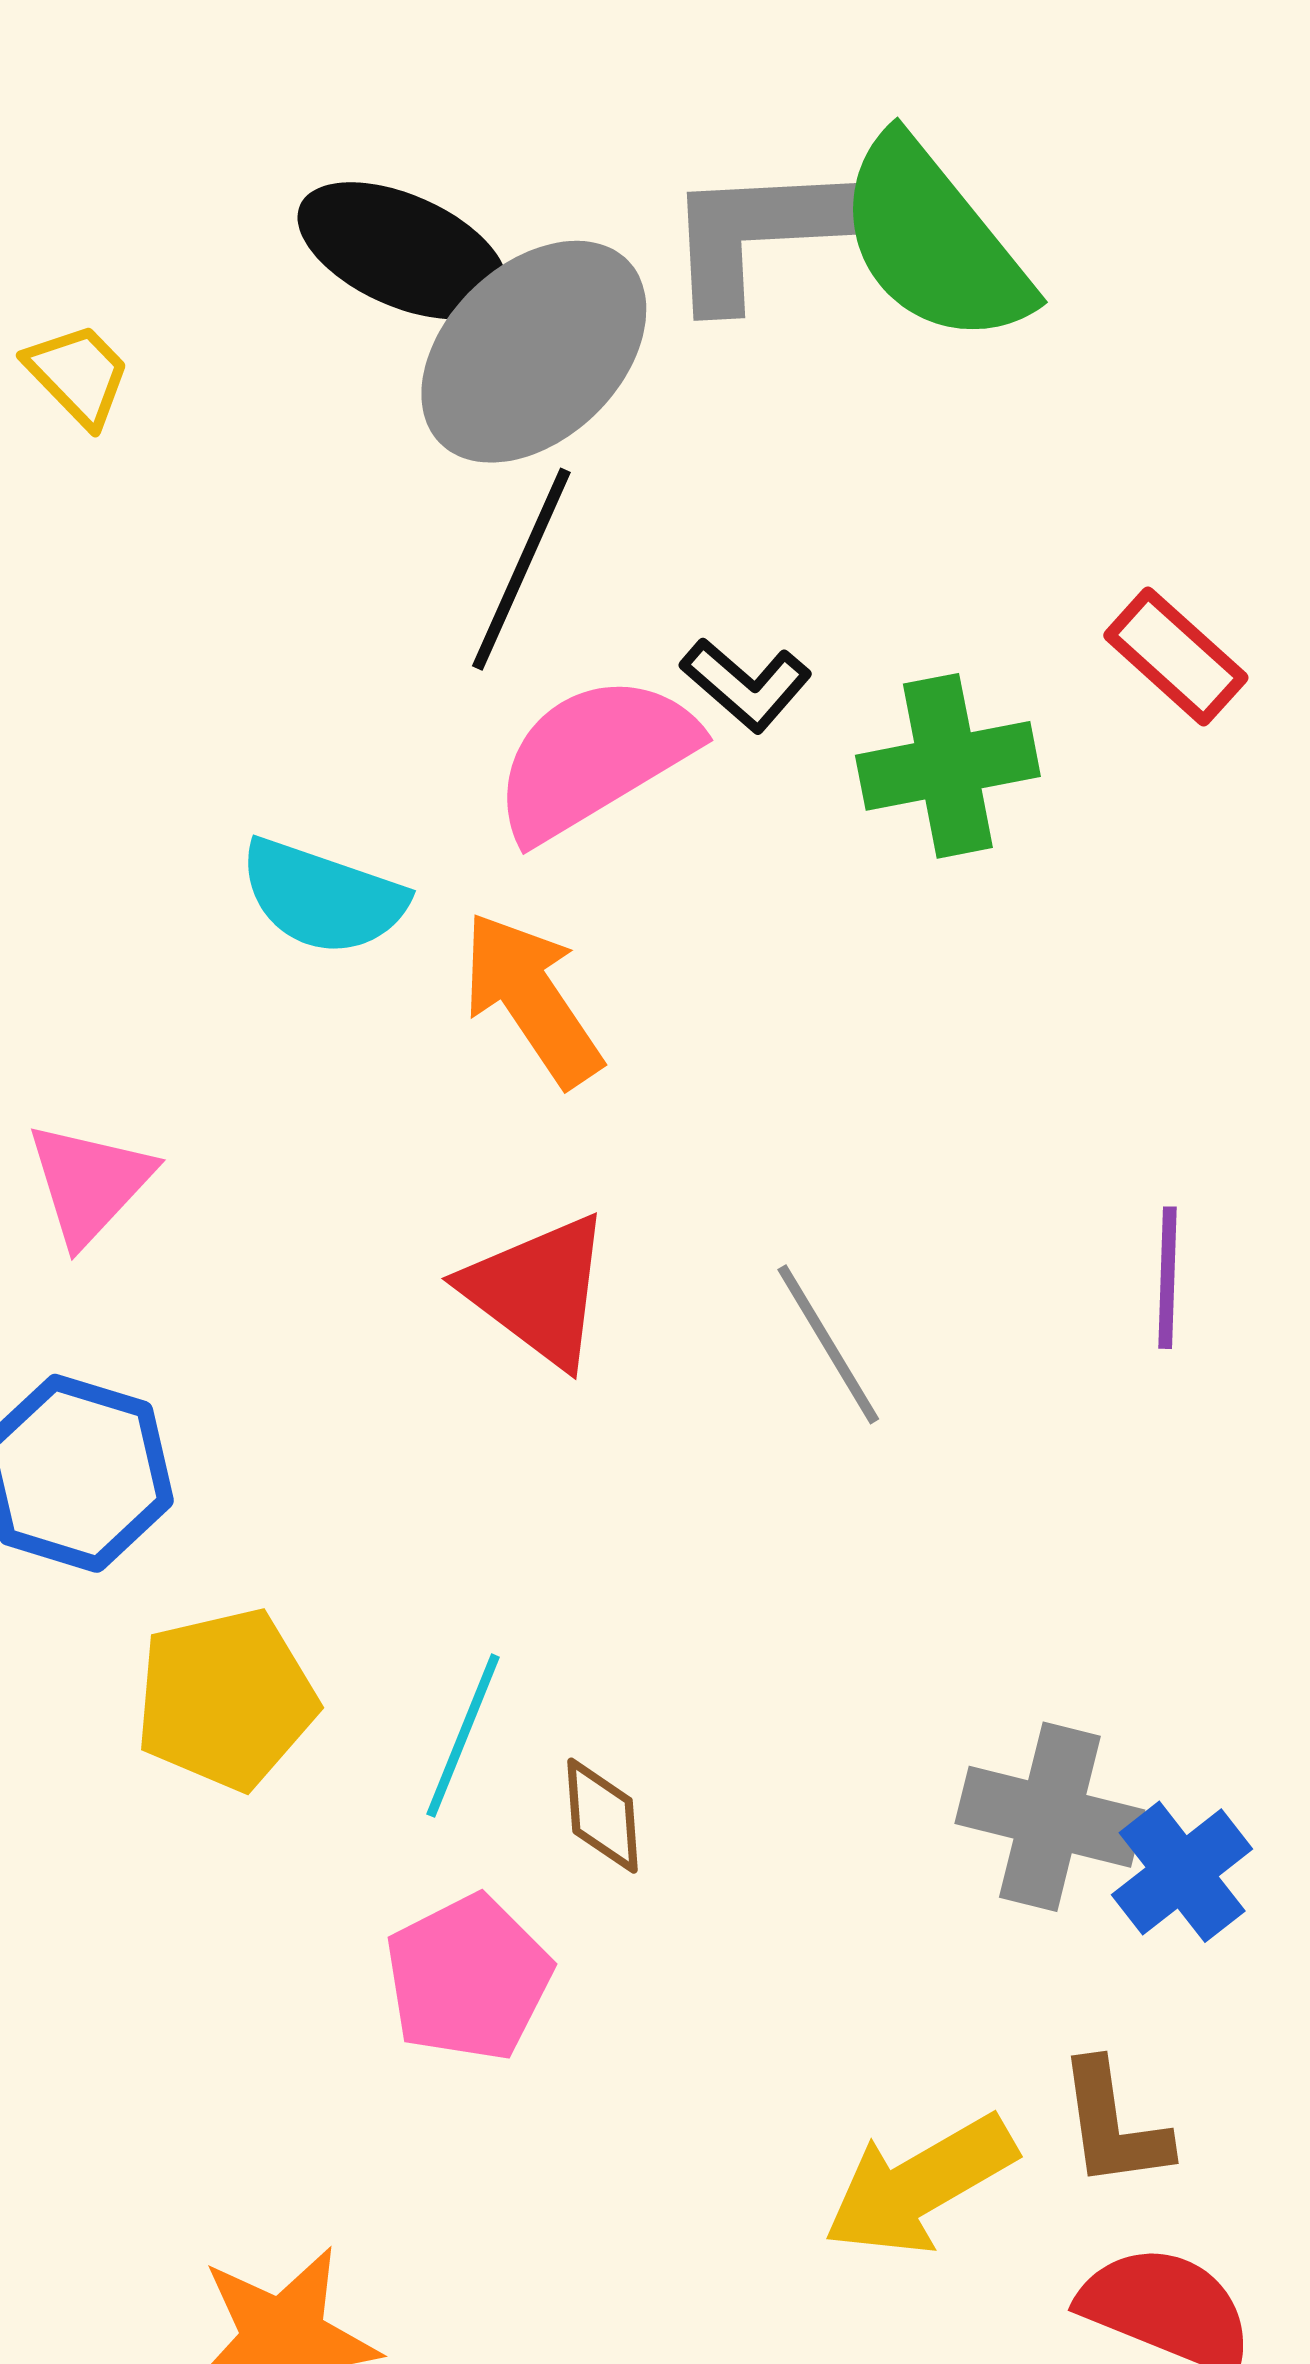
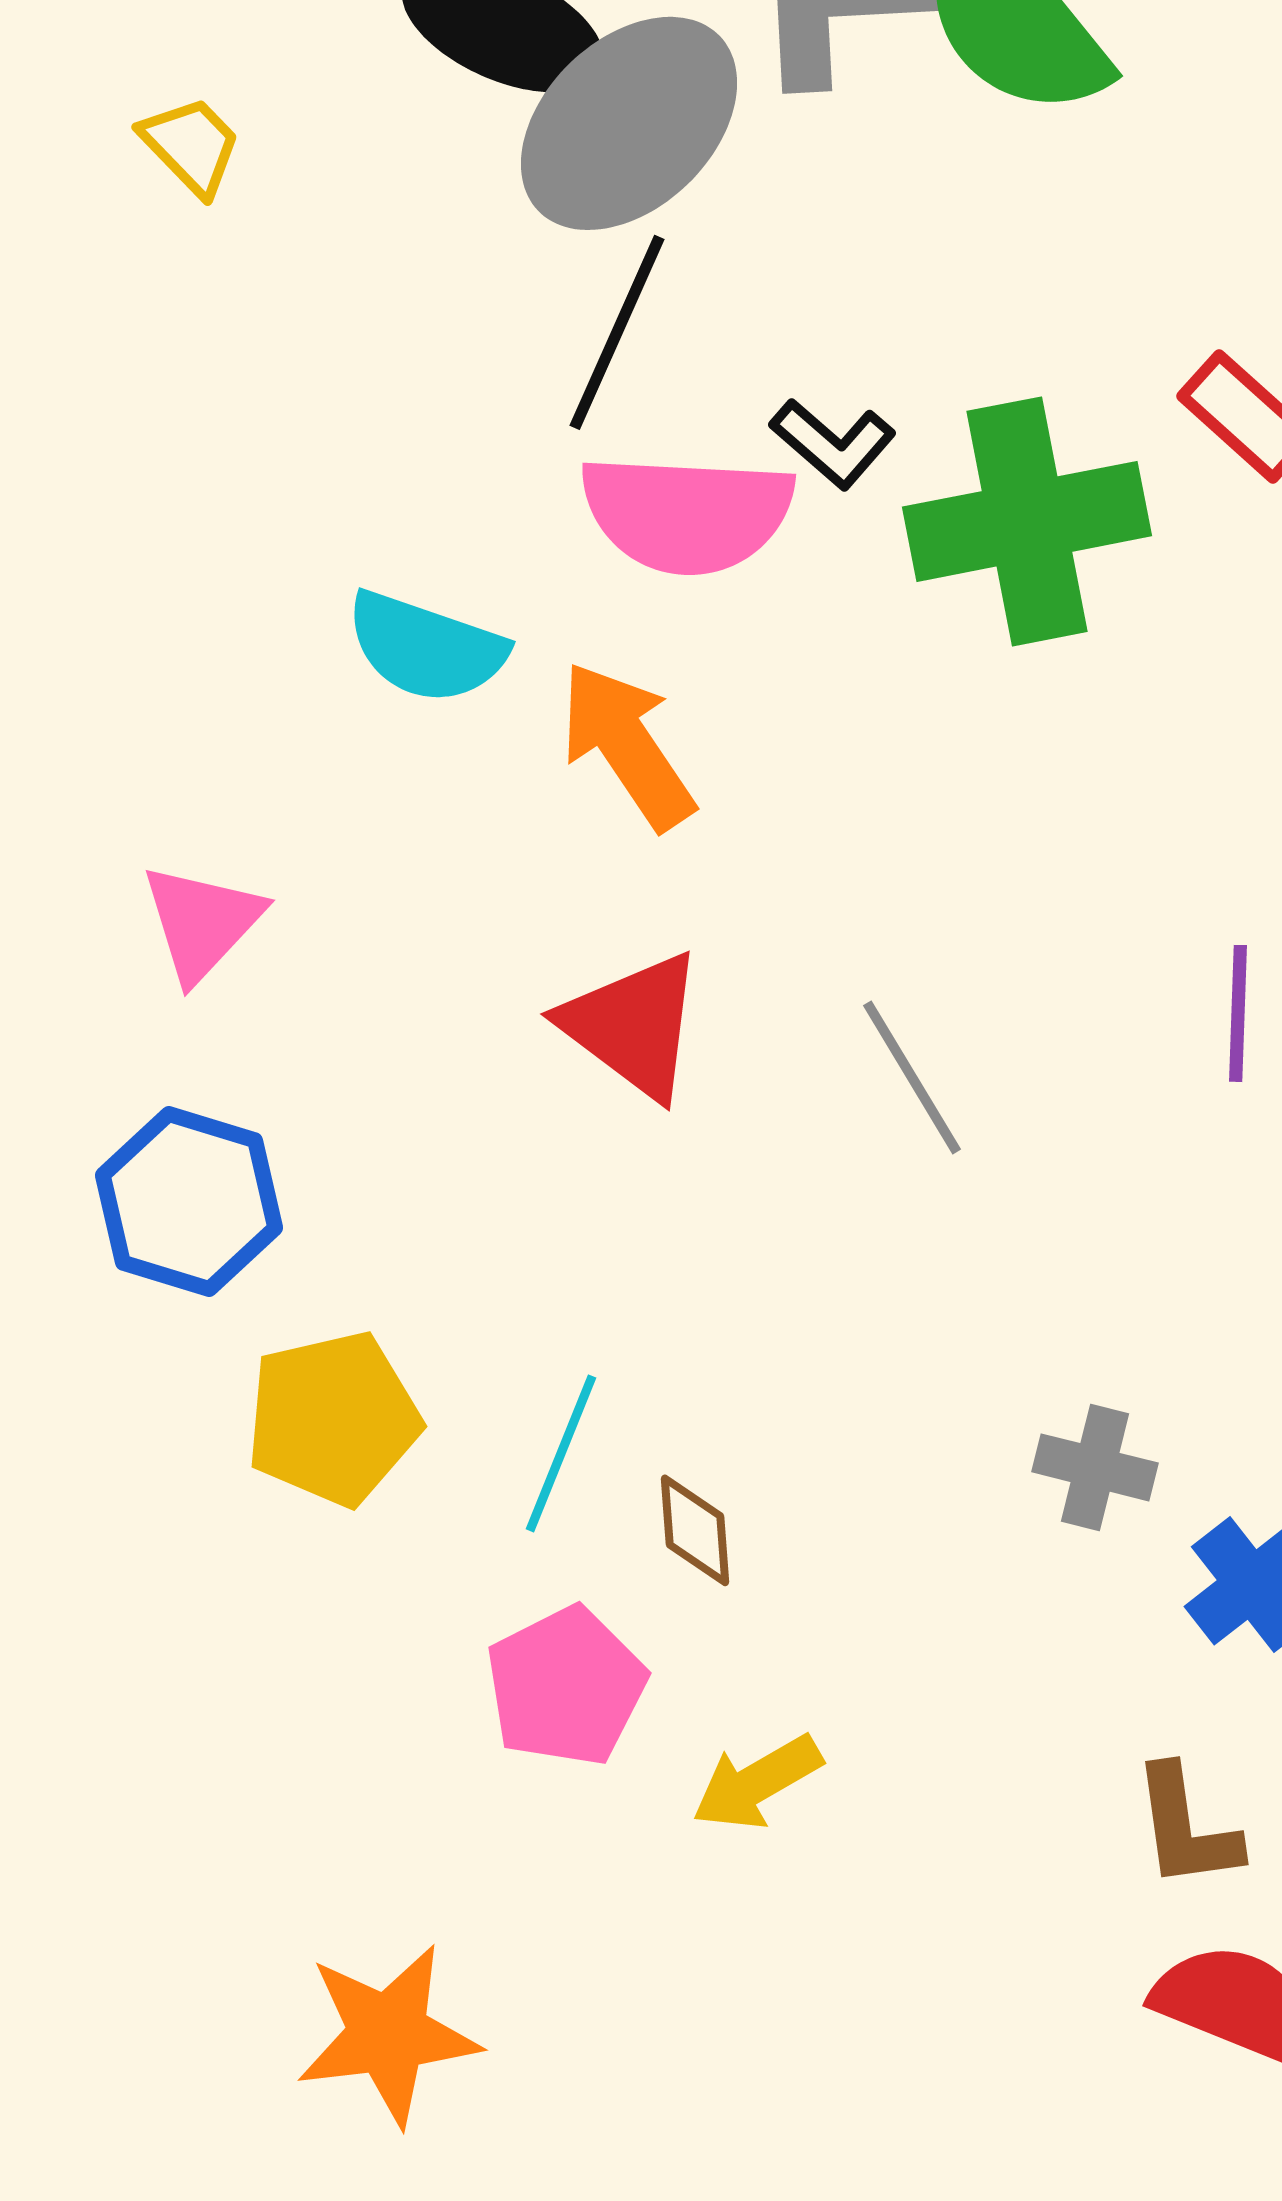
pink semicircle: (594, 757) -> (687, 513), turned -146
green cross: (948, 766) -> (1027, 521), size x1.4
gray cross: (1050, 1817) -> (1095, 1467), moved, size x0.7
yellow arrow: (920, 2185) -> (757, 1782), moved, size x0.7

